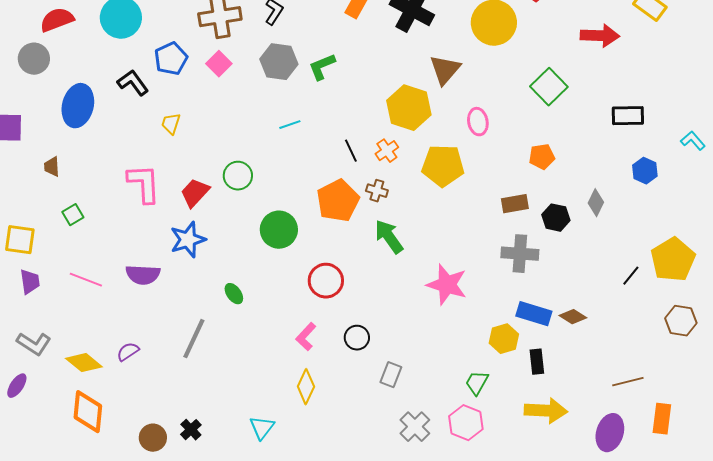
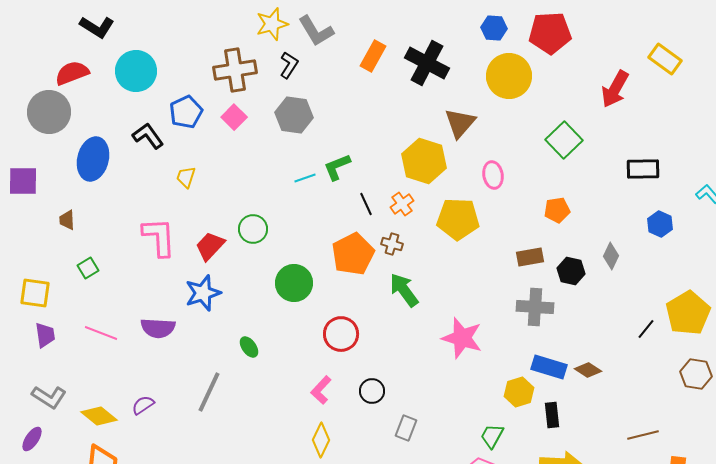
red arrow: (600, 36) -> (615, 89), turned 117
gray circle: (34, 59) -> (49, 112), size x1.4
green L-shape: (322, 67) -> (337, 167), moved

